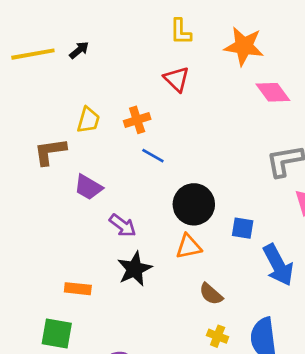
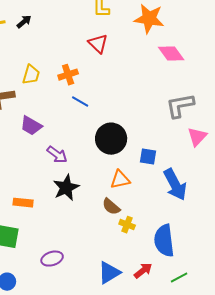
orange triangle: (189, 247) -> (120, 180), moved
brown semicircle: (211, 294) -> (111, 207), moved
yellow cross: (218, 336) -> (127, 225), moved

